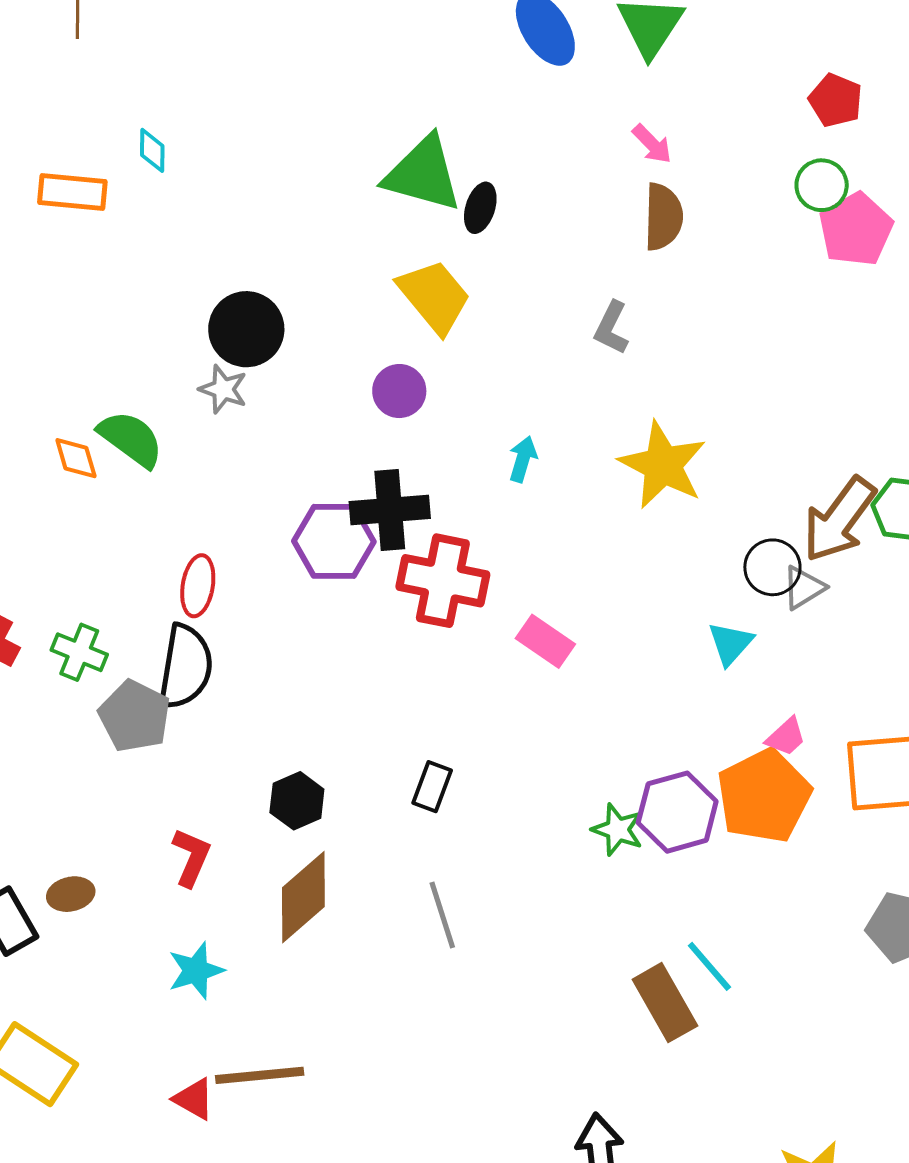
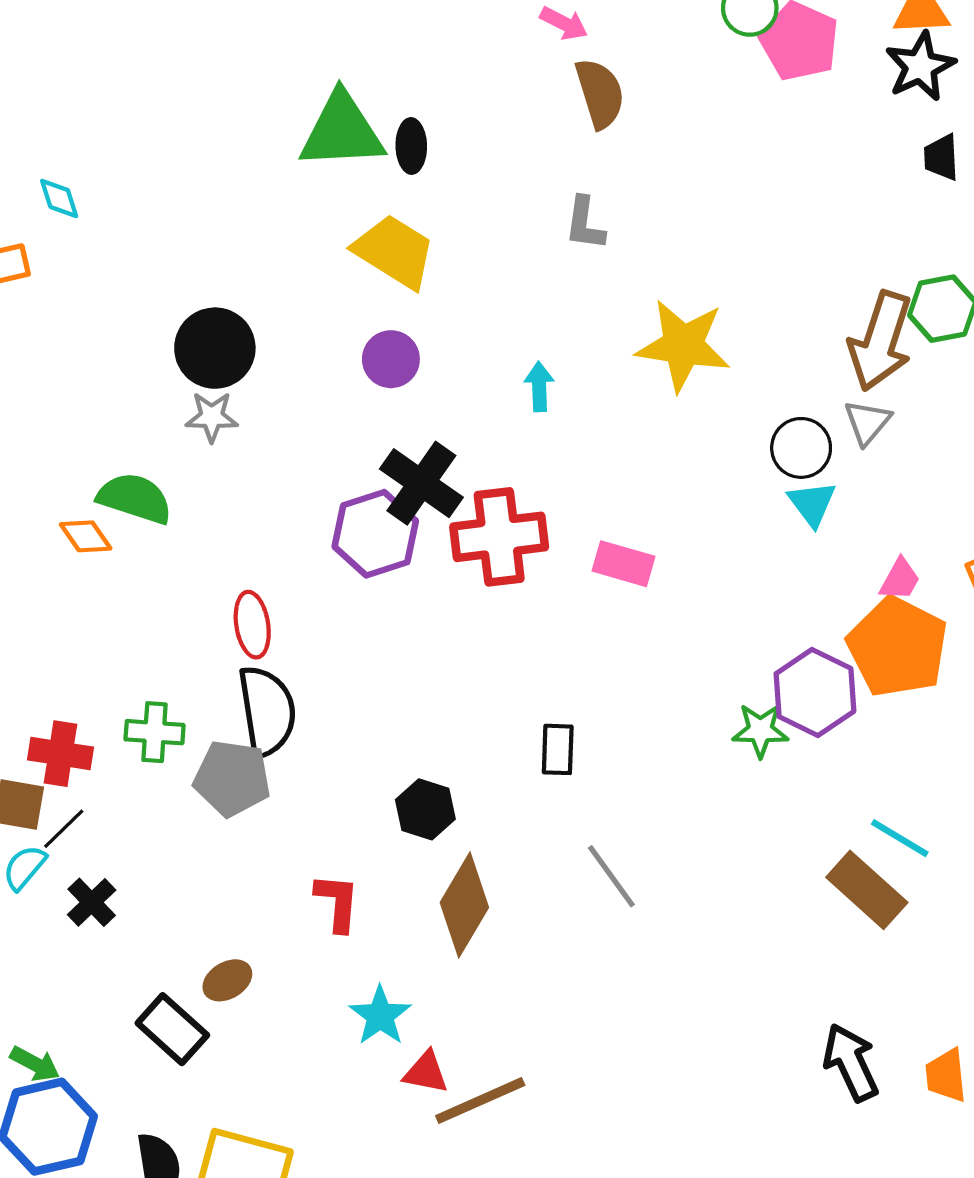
black cross: (390, 510) -> (421, 483), turned -32
black circle: (772, 567) -> (801, 448), moved
red triangle: (194, 1099) -> (426, 1072), moved

